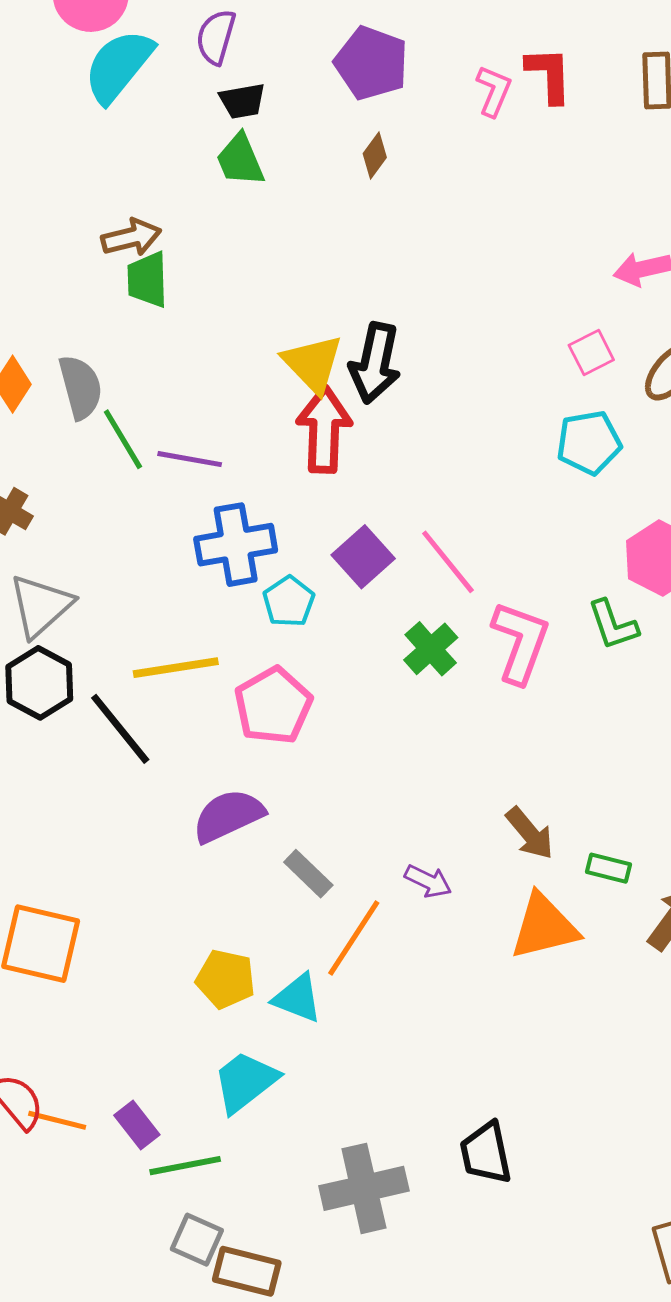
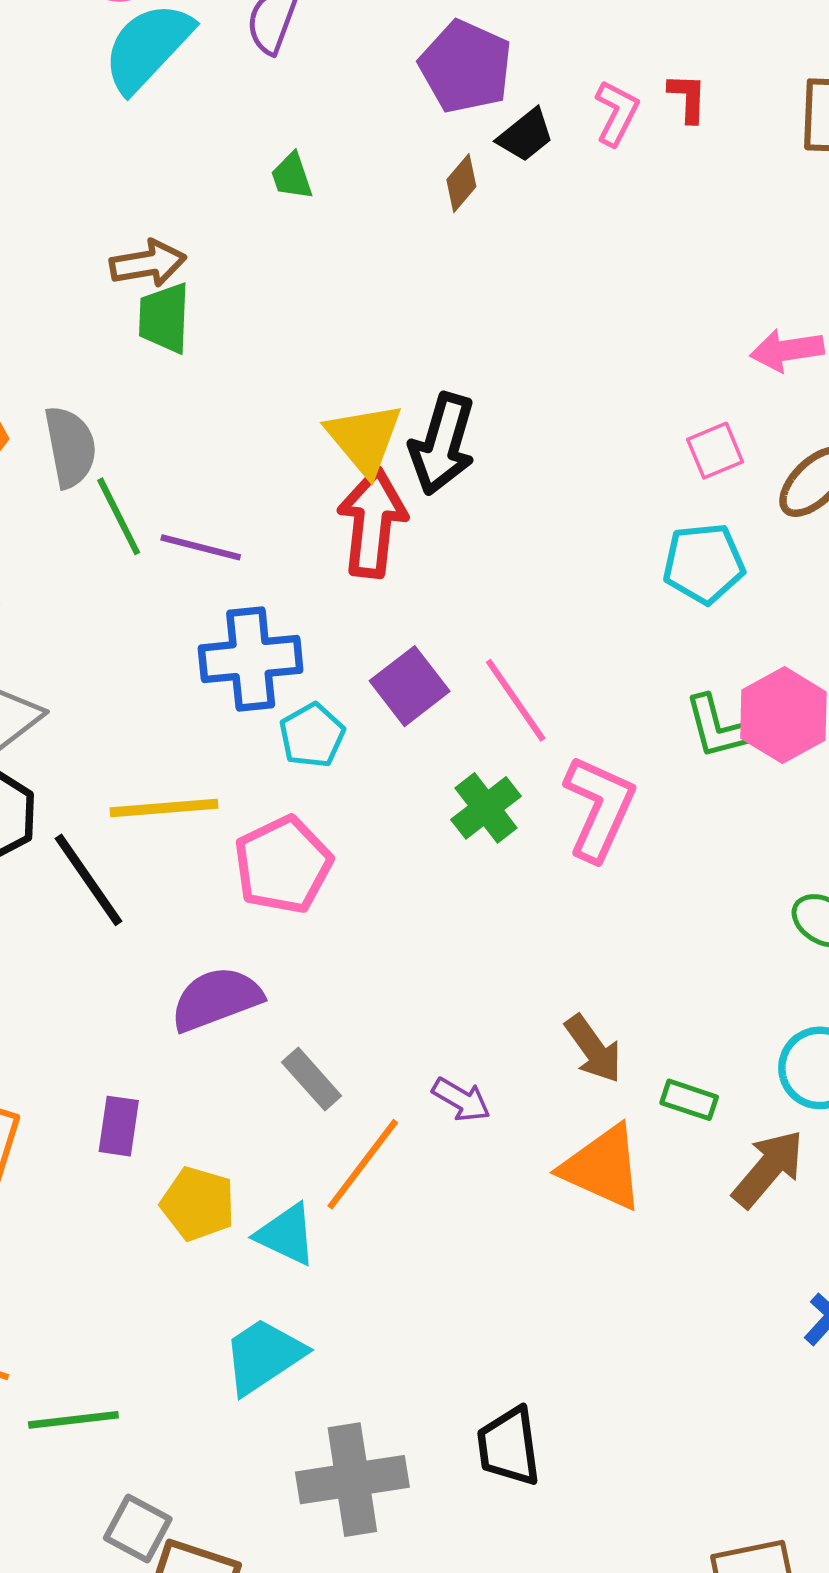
red L-shape: (549, 75) -> (688, 98), size x0.7
black trapezoid: (242, 101) -> (526, 135), moved, turned -33
green trapezoid: (240, 160) -> (292, 176), size x0.7
green L-shape: (613, 625) -> (716, 727), moved
orange triangle: (544, 927) -> (603, 1167), turned 34
cyan trapezoid: (245, 1082) -> (263, 1356), moved
purple rectangle: (137, 1125) -> (119, 1126), moved, turned 42
green line: (185, 1166) -> (73, 1420), moved

